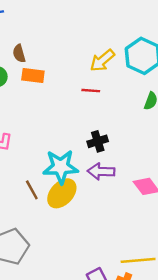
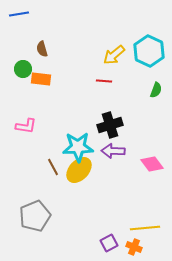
orange rectangle: (33, 75) -> (41, 79), moved
black cross: (98, 141) -> (110, 125), size x1.4

